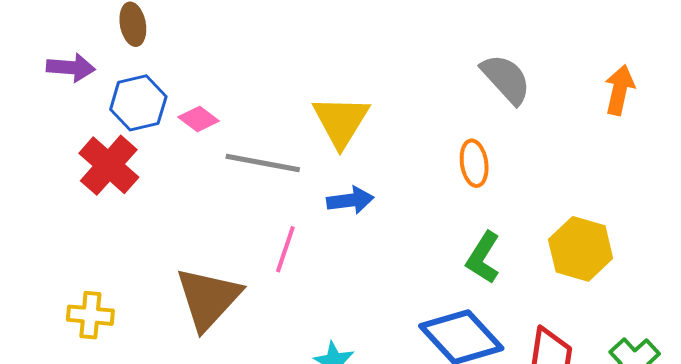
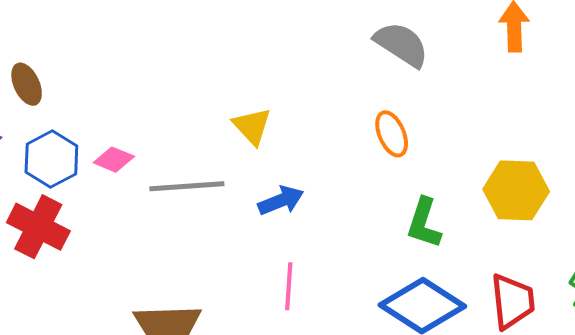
yellow triangle: (341, 121) -> (252, 126), size x0.7
pink line: (285, 249) -> (289, 286), moved

